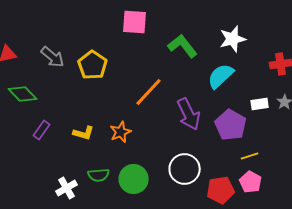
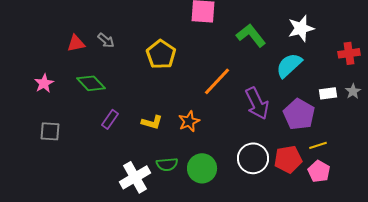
gray arrow: (53, 57) -> (106, 40), moved, size x0.7
white cross: (67, 188) -> (135, 177), size x1.4
red pentagon: (221, 190) -> (288, 159), moved

